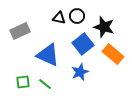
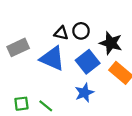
blue triangle: (48, 55) -> (52, 58), moved

